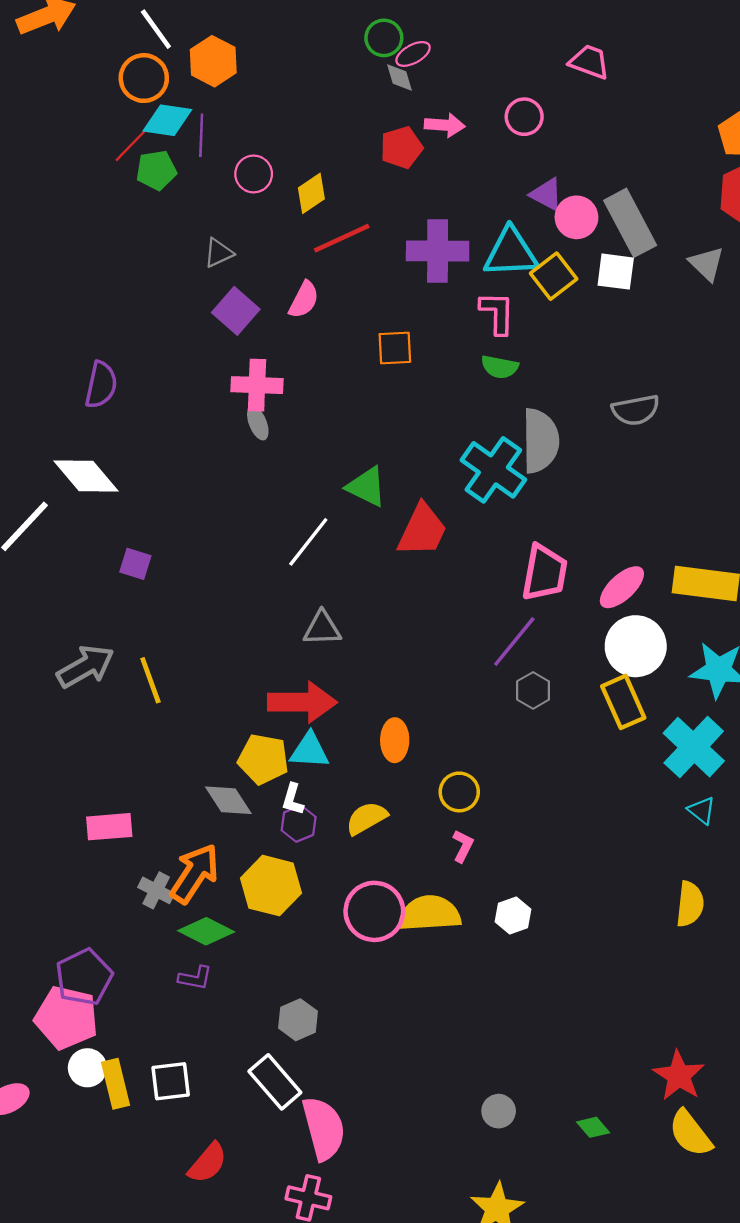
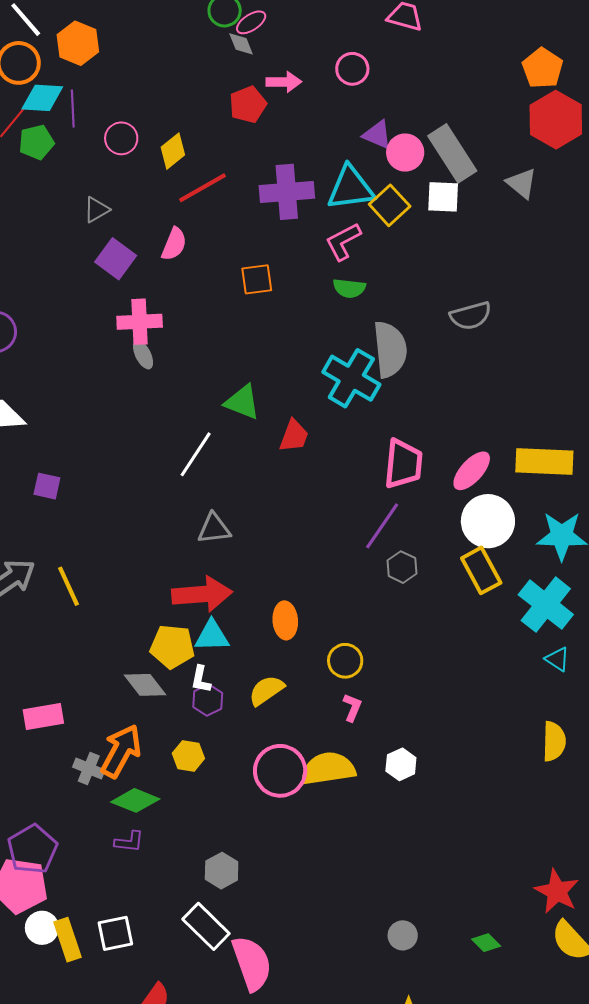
pink L-shape: (497, 313) -> (343, 241), turned -114
red trapezoid: (422, 530) -> (294, 436), size x0.7
yellow hexagon: (271, 886) -> (188, 756), size x0.6

